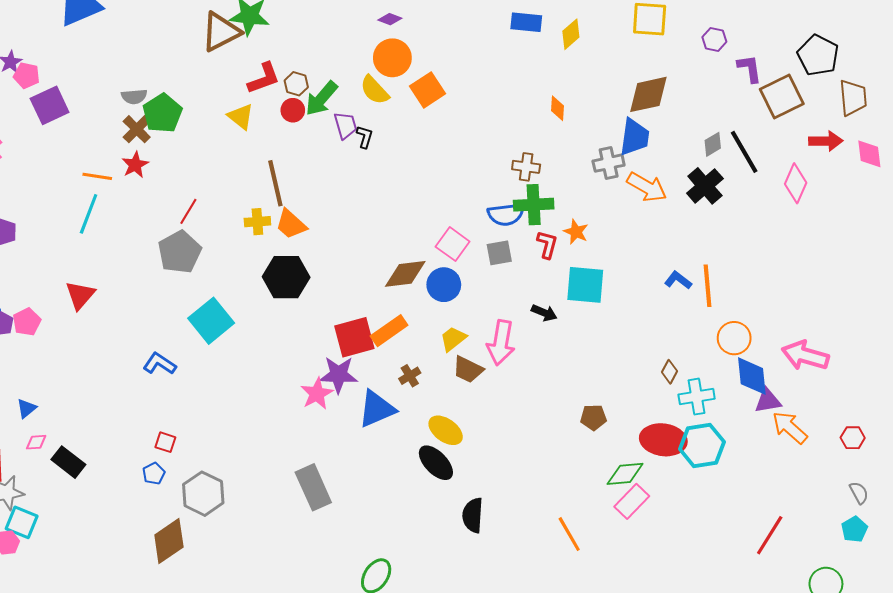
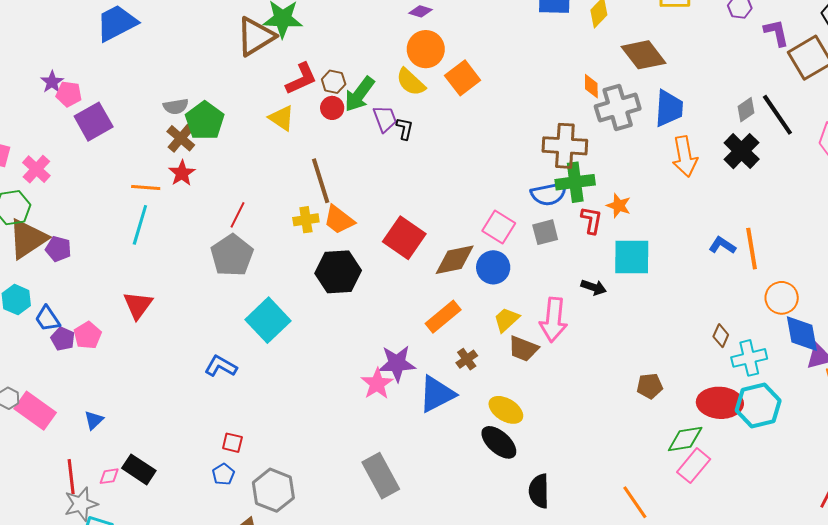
brown diamond: (648, 94) -> (643, 55), moved, turned 69
gray cross: (609, 163) -> (618, 107), moved, size x1.4
brown cross: (526, 167) -> (565, 146), size x1.6
orange arrow: (647, 187) -> (685, 156), turned 54
red square: (354, 337) -> (404, 238), moved, turned -36
pink diamond: (36, 442) -> (109, 476), moved

